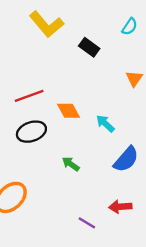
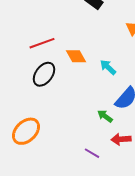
black ellipse: (31, 132) -> (44, 74), turned -35
green arrow: (71, 164) -> (105, 116), moved

